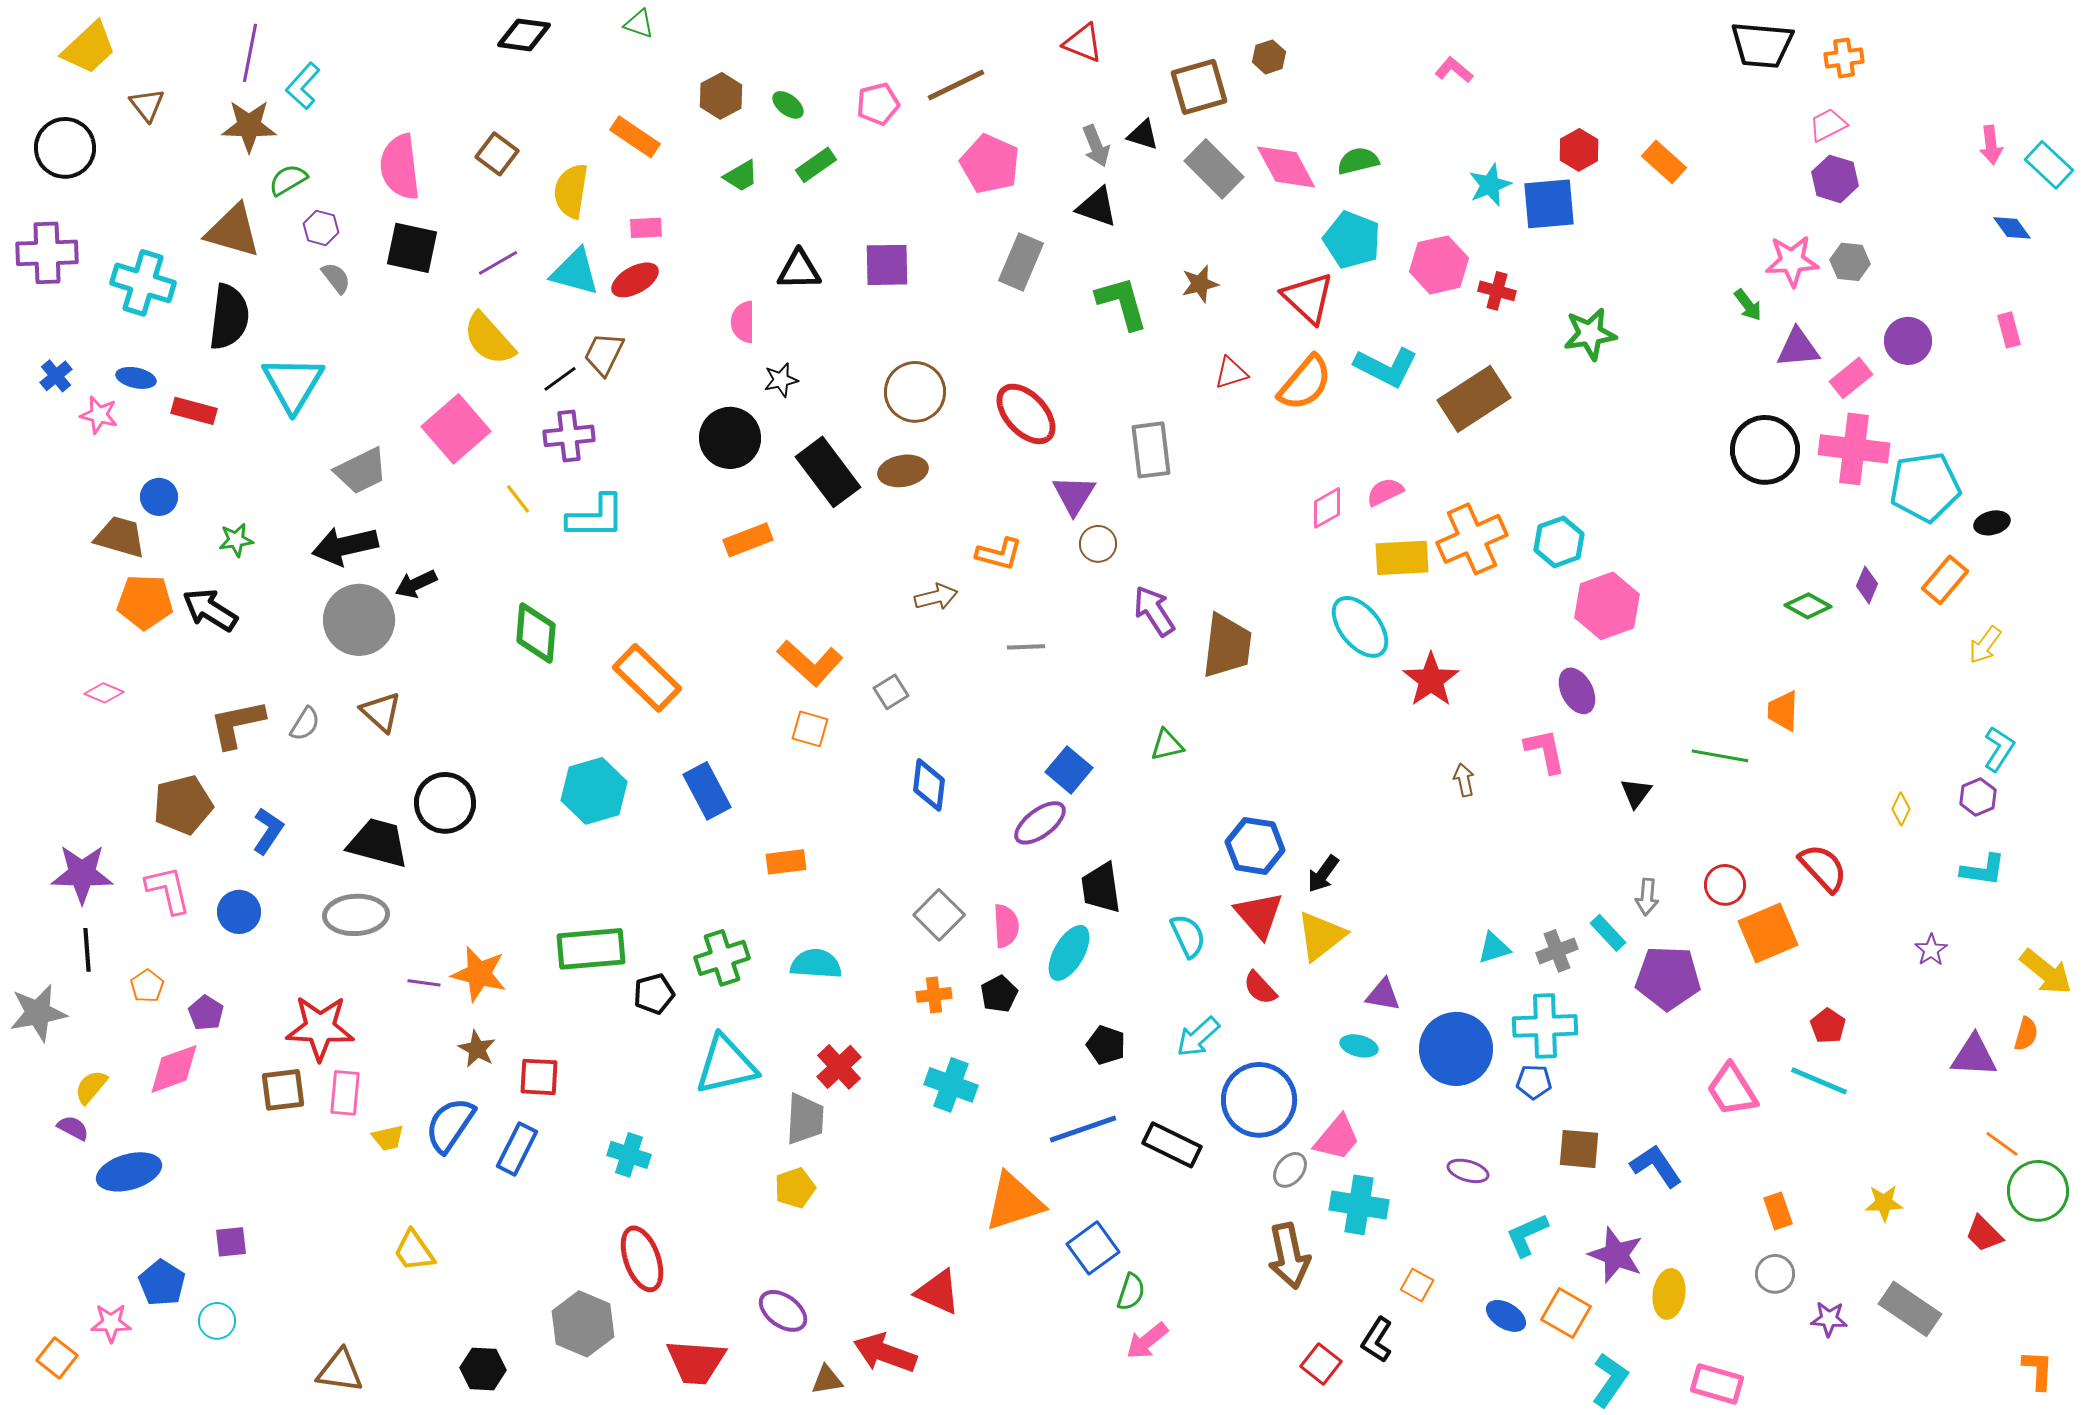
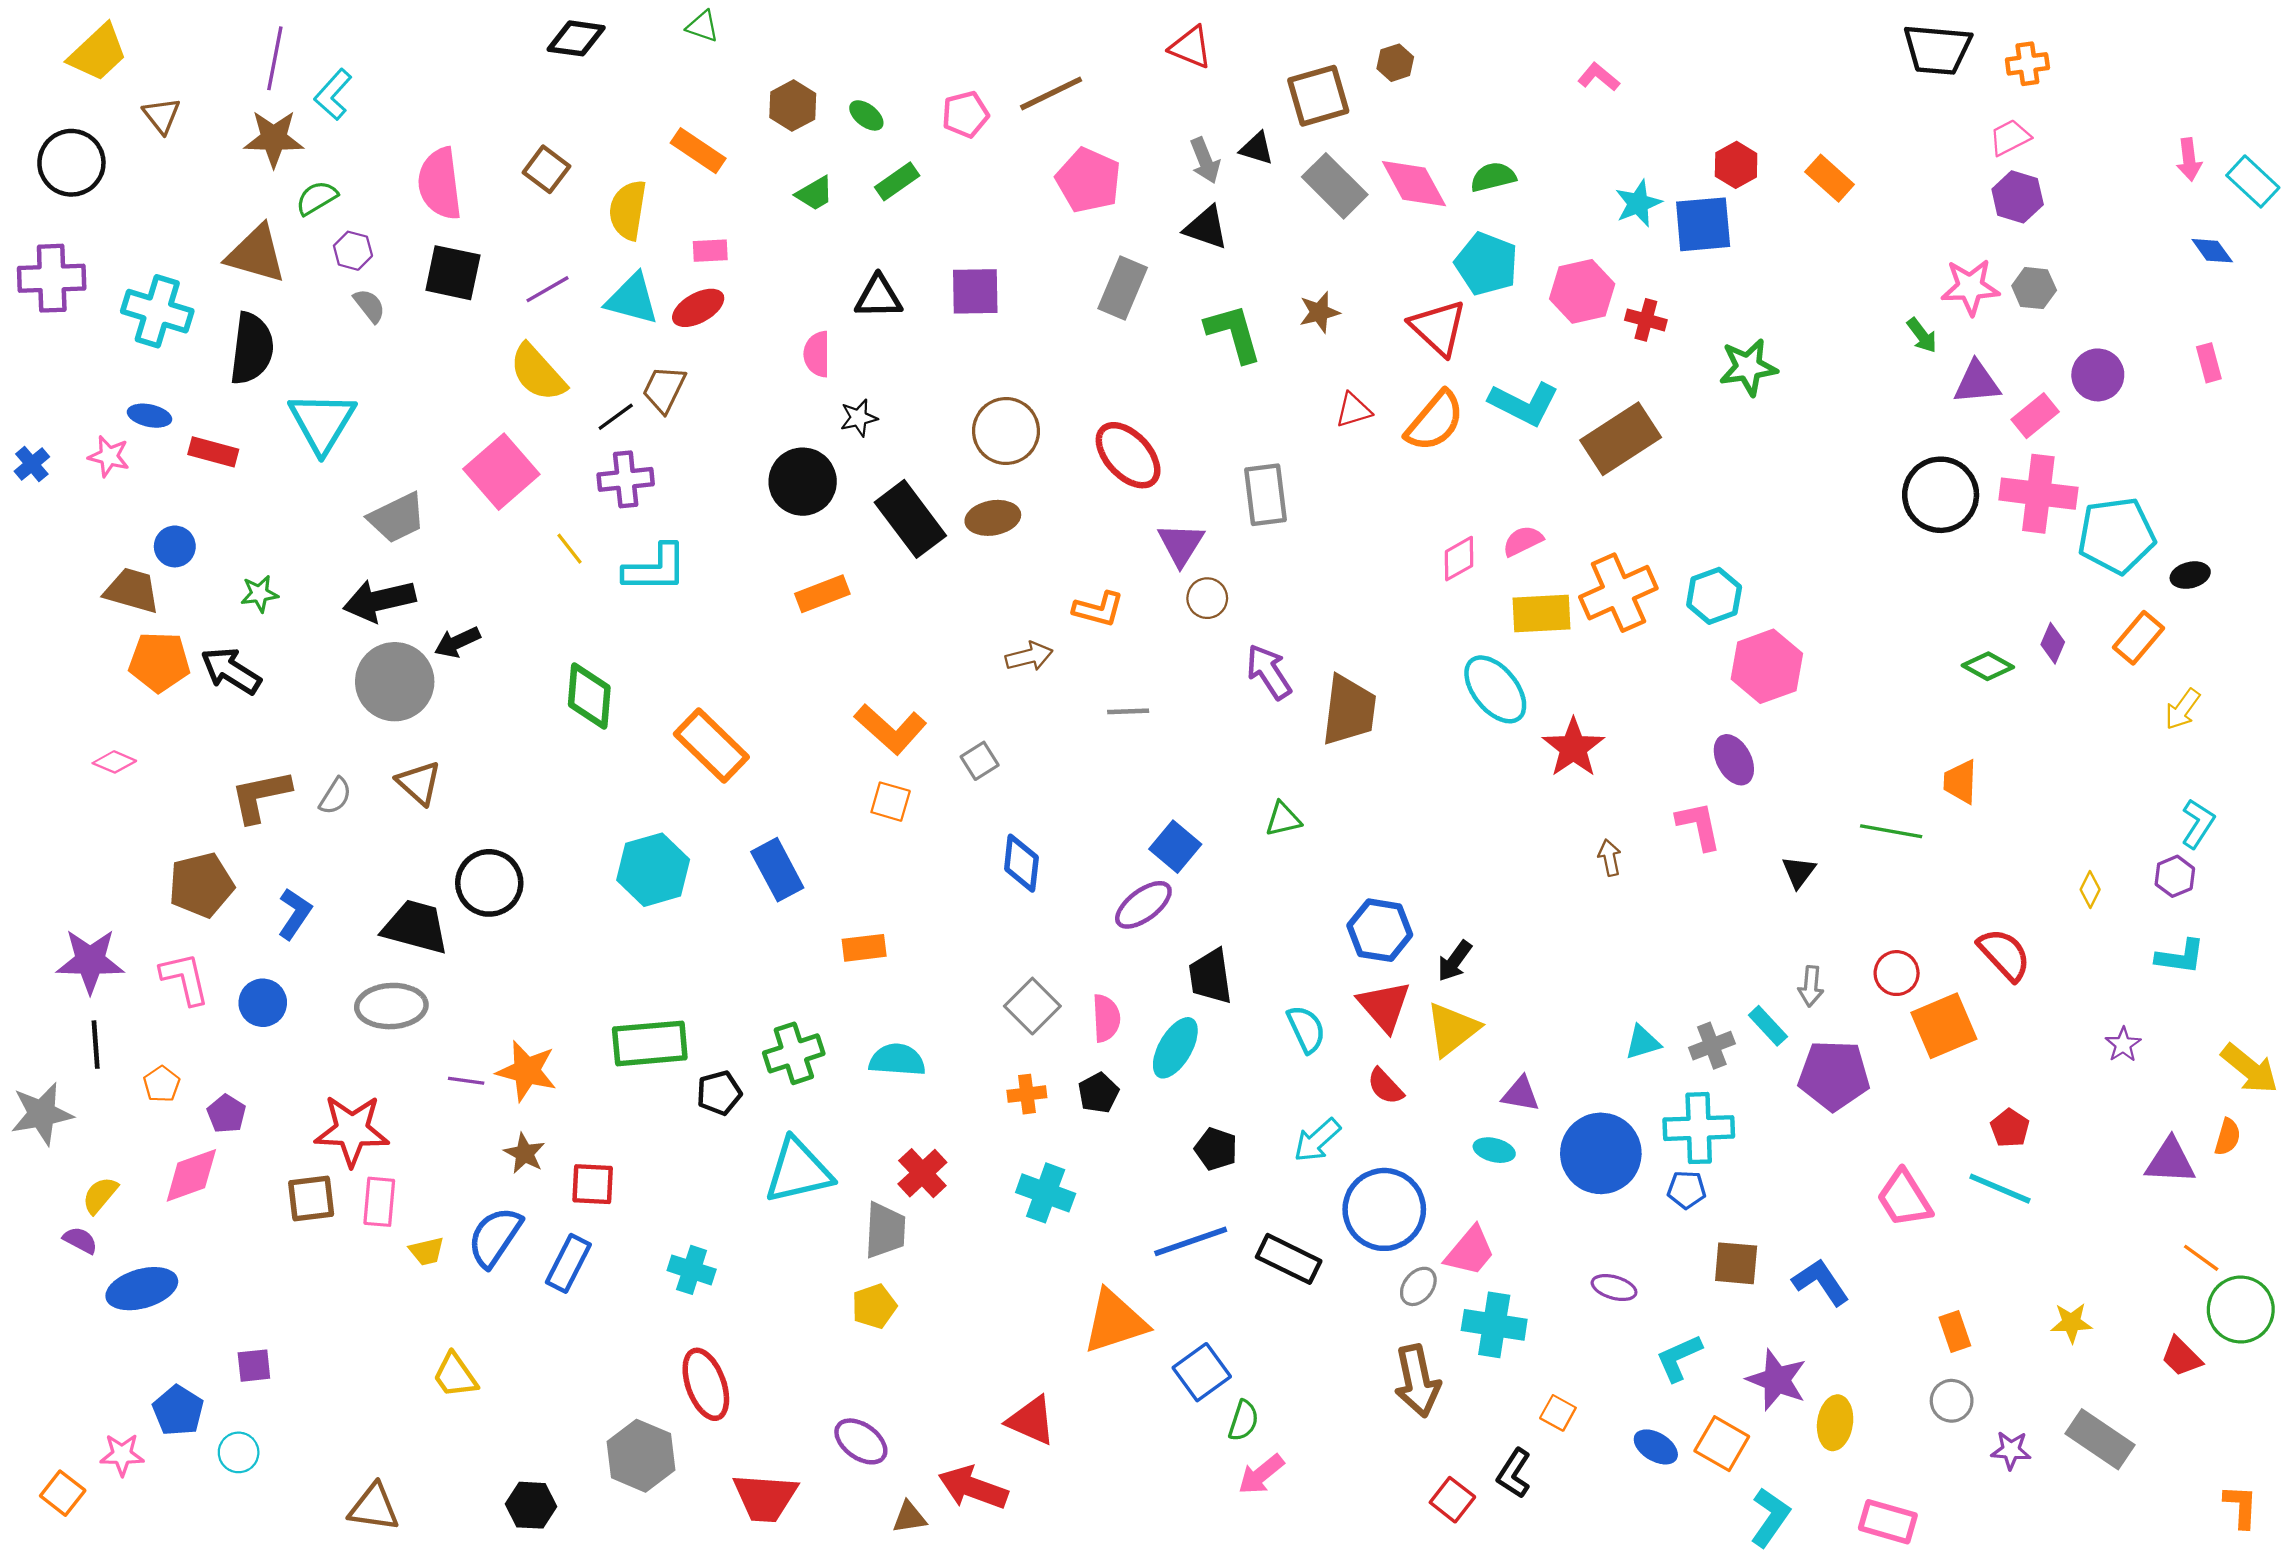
blue cross: (56, 376) -> (32, 464), moved

